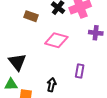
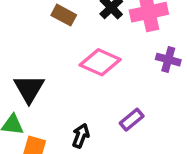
purple rectangle: (80, 71) -> (132, 120), turned 32

